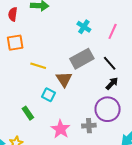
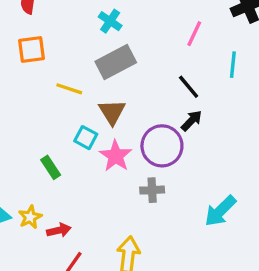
cyan cross: (84, 27) -> (110, 21), moved
gray rectangle: (82, 59) -> (116, 62), moved
purple circle: (108, 109) -> (162, 146), moved
pink star: (61, 129) -> (116, 156), moved

